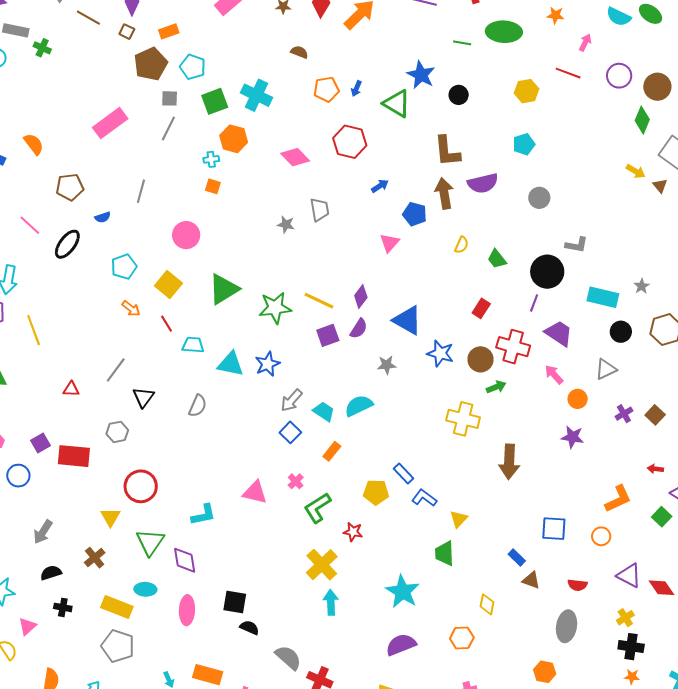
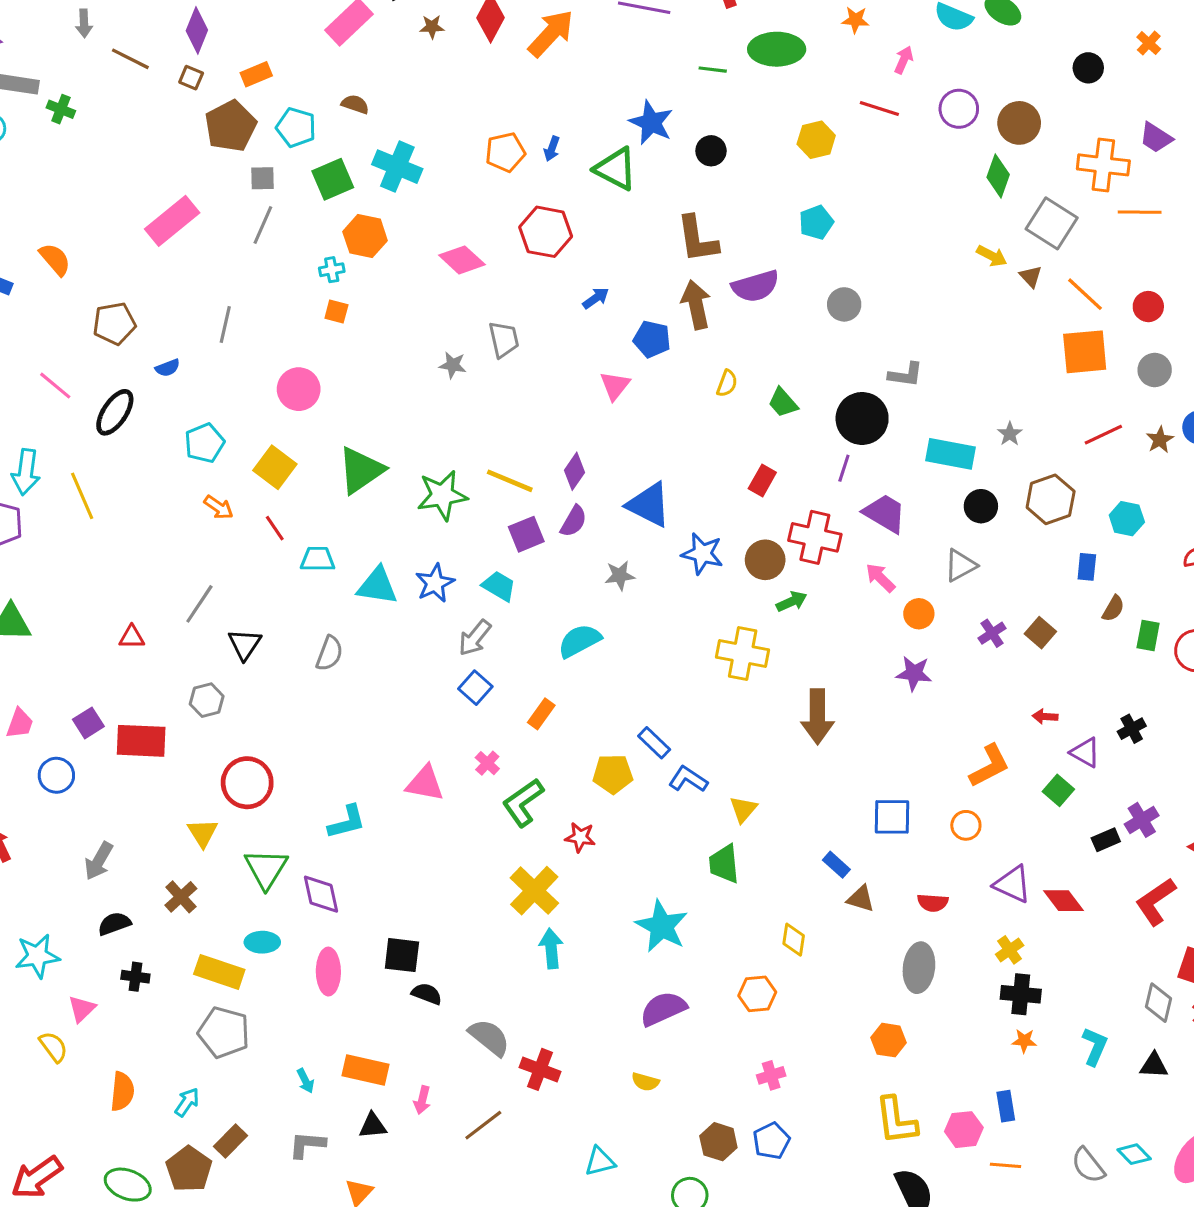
brown semicircle: (299, 52) -> (355, 104), moved
yellow line: (34, 330) -> (82, 496), moved
cyan trapezoid: (324, 412) -> (499, 586), moved

